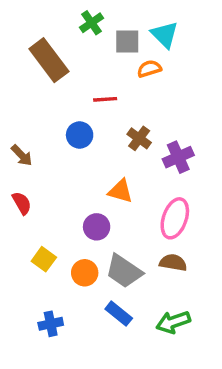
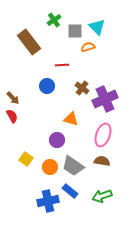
purple cross: (178, 157) -> (105, 99), size x1.4
red semicircle: (22, 203) -> (12, 116), moved
blue cross: (51, 324) -> (48, 201), moved, size x1.5

